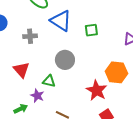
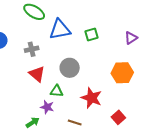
blue triangle: (61, 21) -> (60, 29), turned -35
red triangle: (21, 70) -> (37, 74), moved
red star: (97, 90) -> (91, 98), moved

